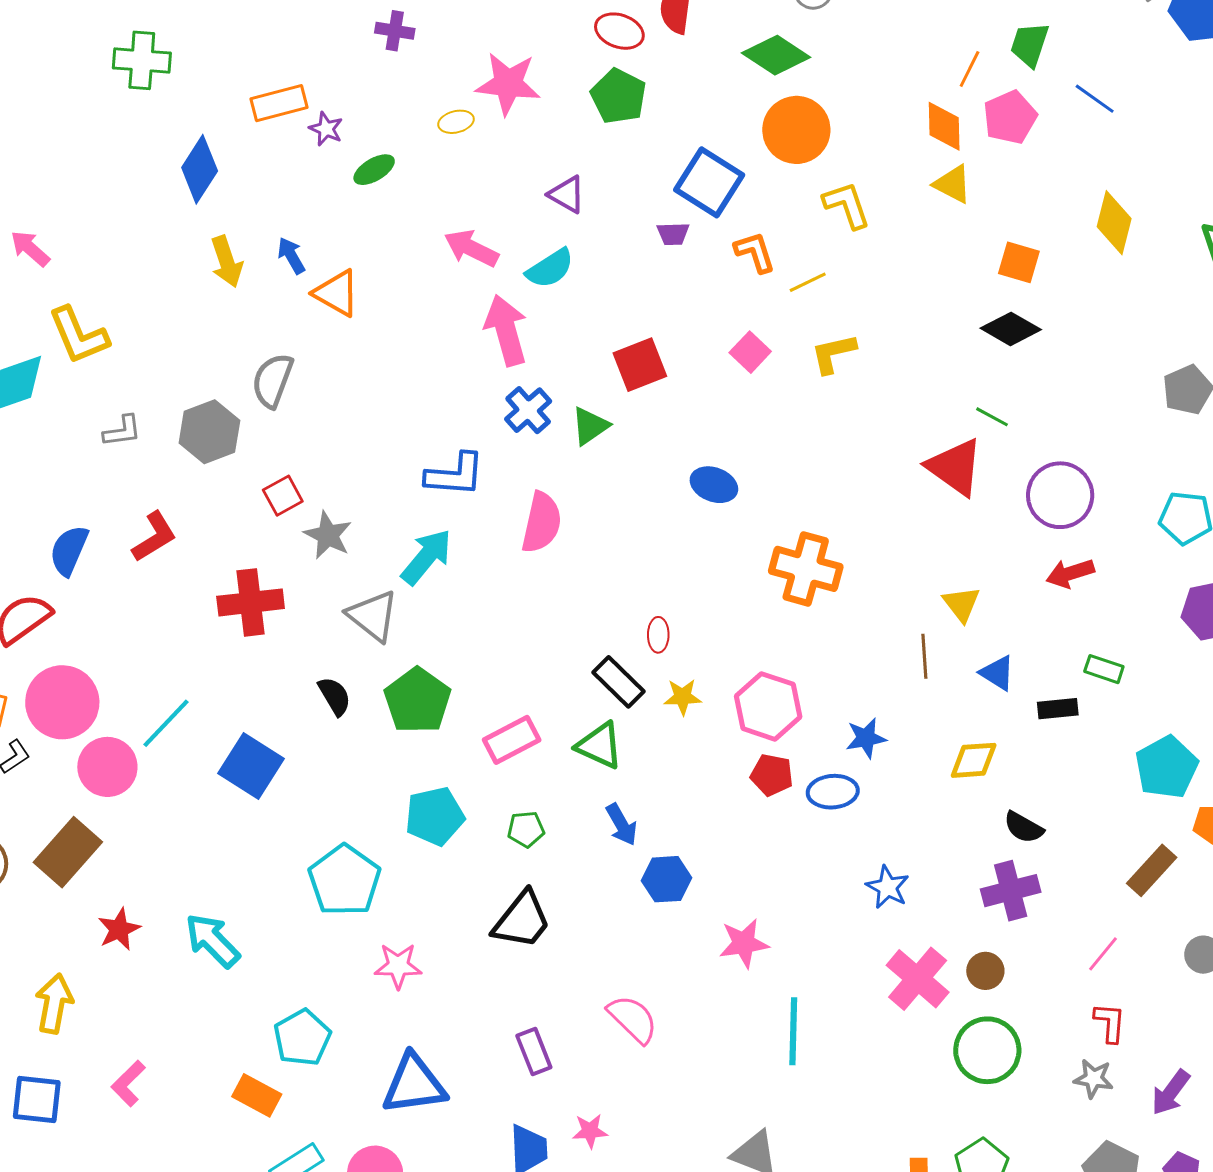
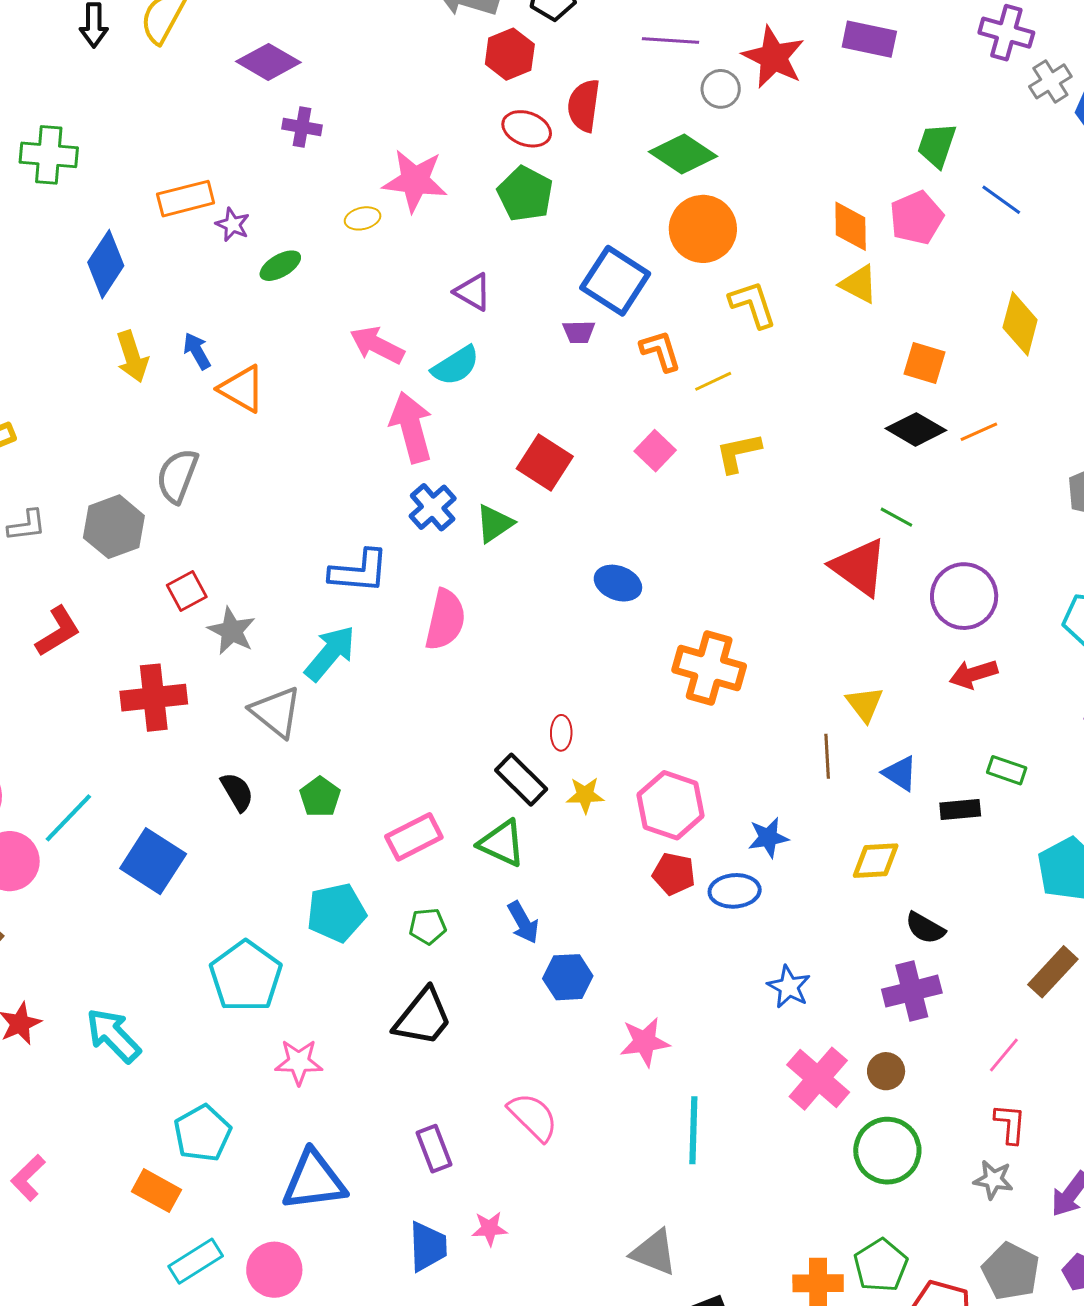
orange line: (970, 69) -> (979, 432), moved, turned 39
red square: (640, 365) -> (545, 463), turned -36
green pentagon: (417, 701) -> (320, 797), size x0.6

